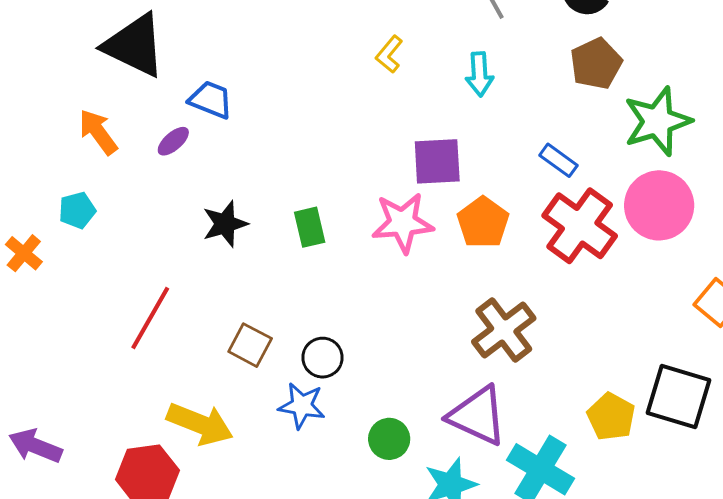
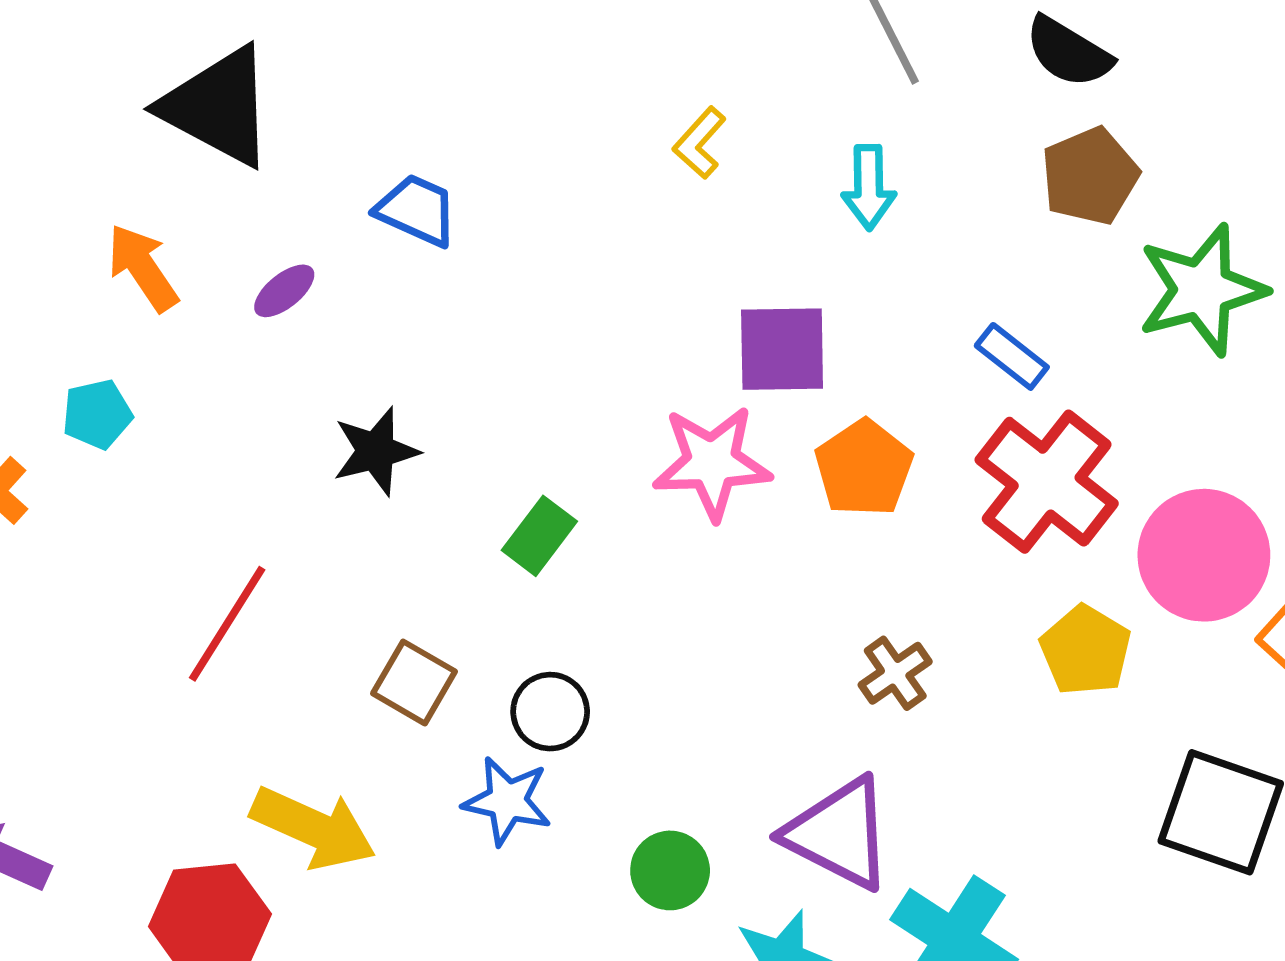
blue trapezoid: (211, 100) -> (417, 210), moved
pink circle: (659, 205) -> (1204, 555), moved
green rectangle: (310, 227) -> (539, 536), moved, turned 48
brown cross: (504, 330) -> (895, 673), size x0.6
yellow pentagon: (611, 417) -> (1086, 650), moved

